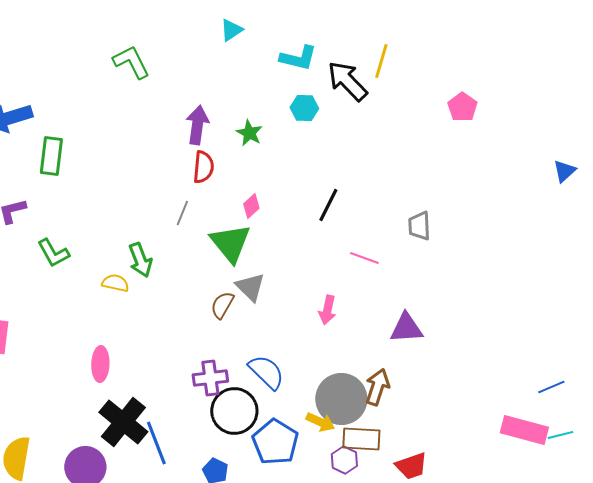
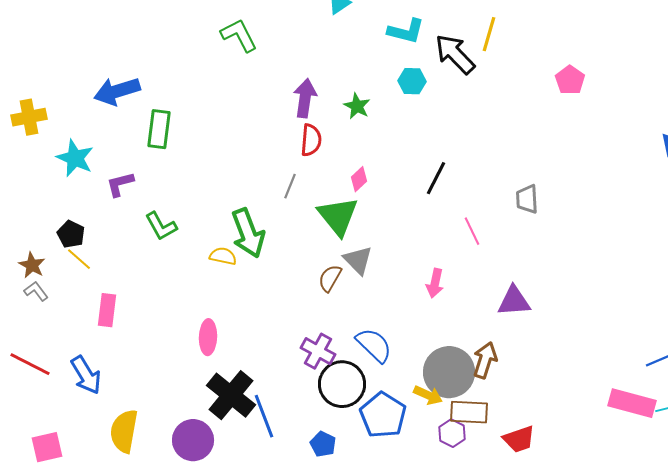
pink line: (364, 258) -> (472, 231), turned 44
green arrow: (140, 260) -> (248, 233), size x1.4
purple cross: (210, 378) -> (318, 351), turned 36

